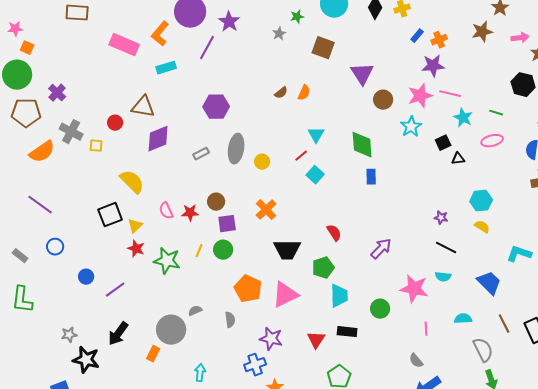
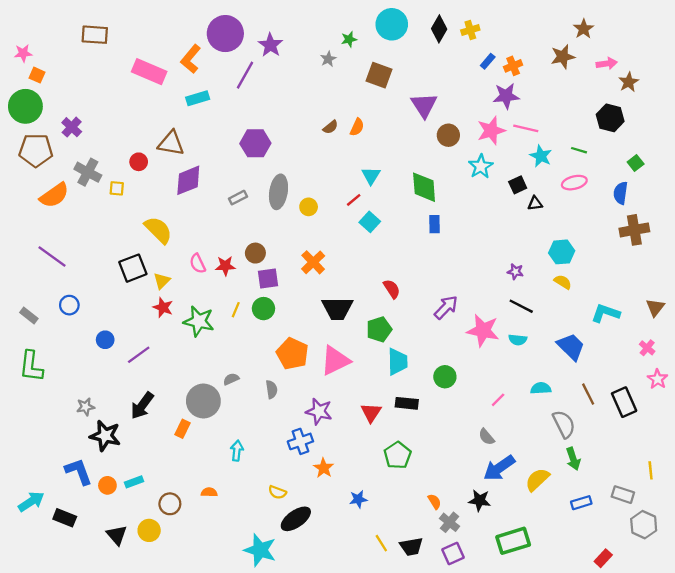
pink star: (414, 289) -> (483, 331), moved
pink line: (426, 329) -> (498, 400), turned 48

